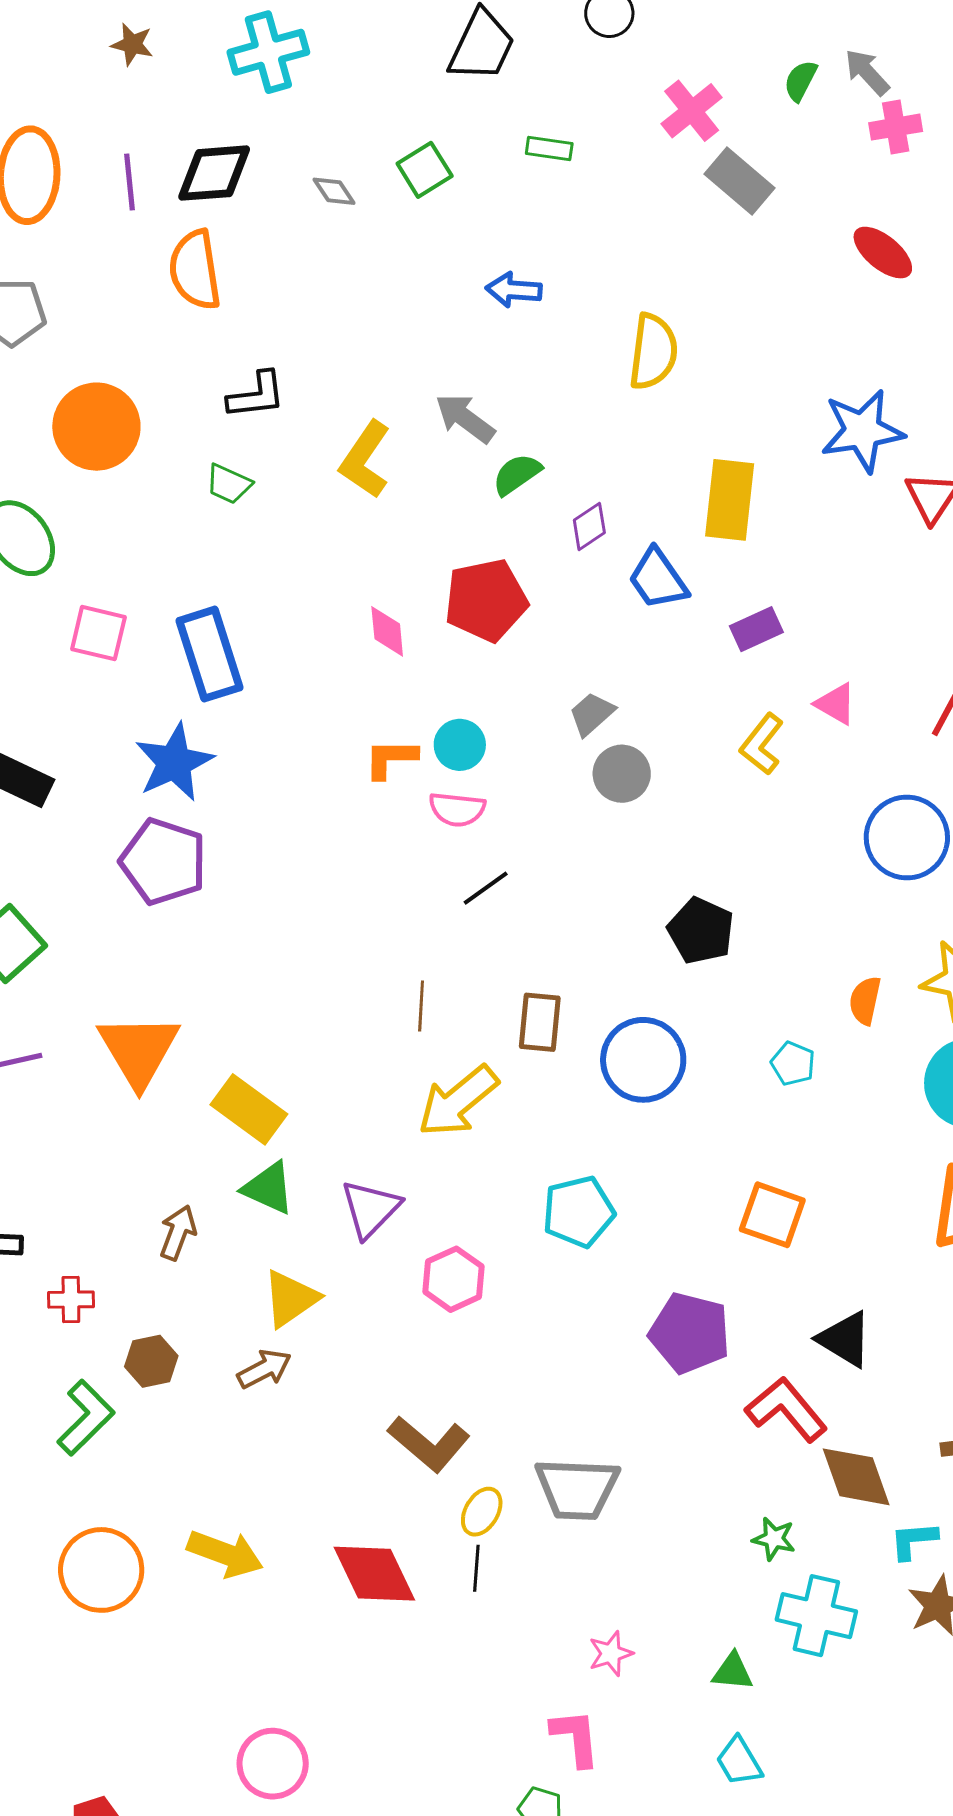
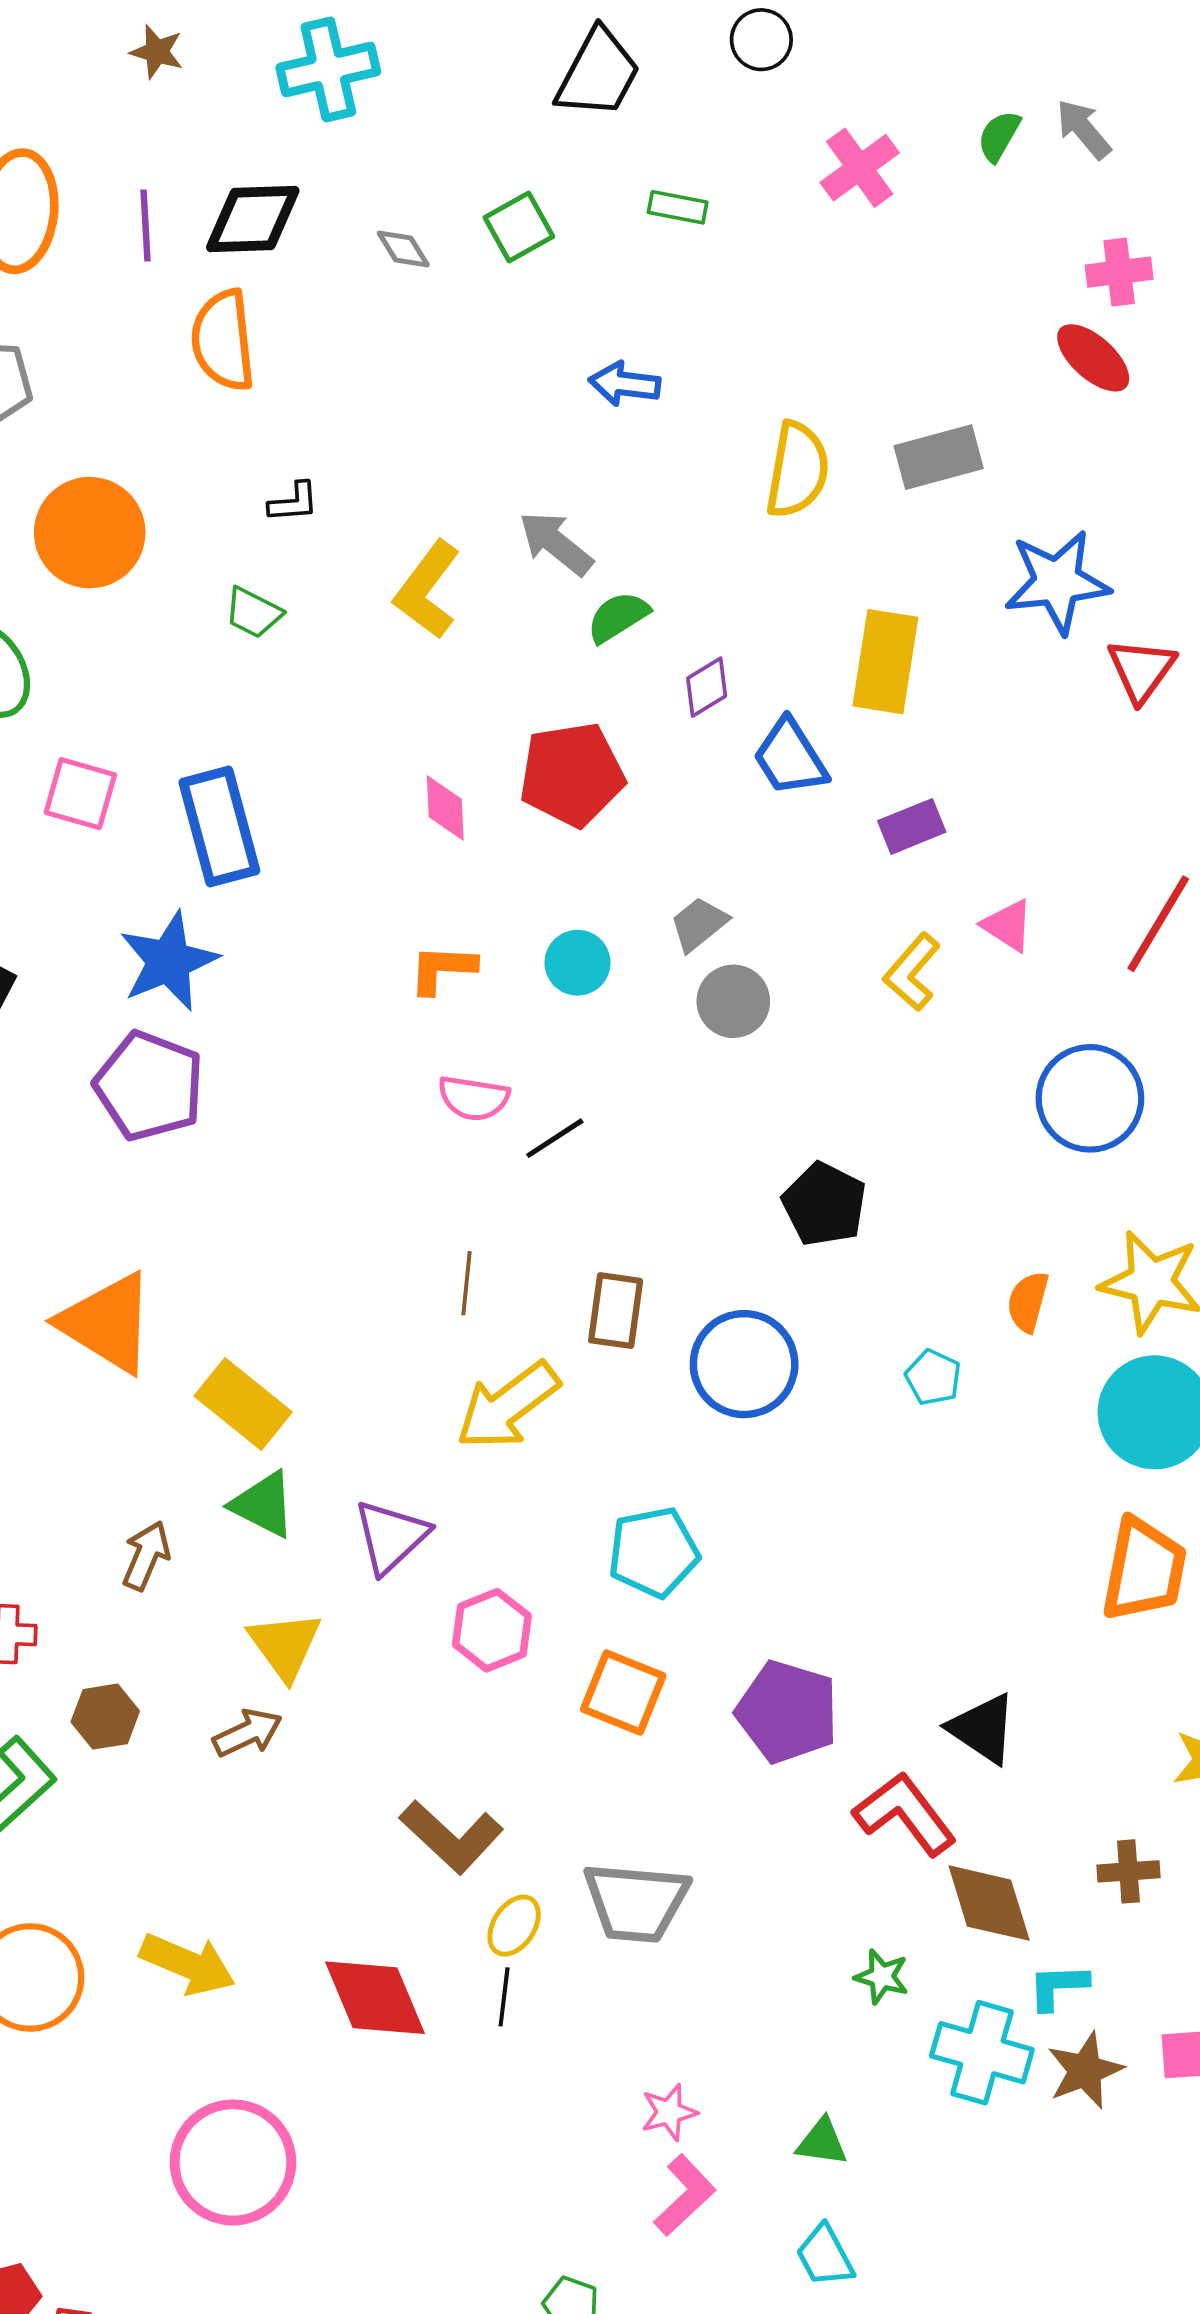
pink cross: (896, 127) -> (1119, 272), moved
gray rectangle: (740, 181) -> (939, 457), moved, turned -58
black L-shape: (256, 395) -> (294, 502), size x0.7
cyan circle: (460, 745) -> (577, 963), moved
pink semicircle: (457, 809) -> (474, 1098), moved
orange triangle: (139, 1050) -> (107, 1323), turned -30
orange square: (772, 1215) -> (623, 1693), moved
yellow triangle: (291, 1299) -> (285, 1645), turned -34
cyan cross: (816, 1616) -> (982, 2053), moved
pink L-shape: (576, 1738) -> (685, 2195), moved, turned 50
pink circle: (273, 1764) -> (233, 2162), moved, size x1.4

